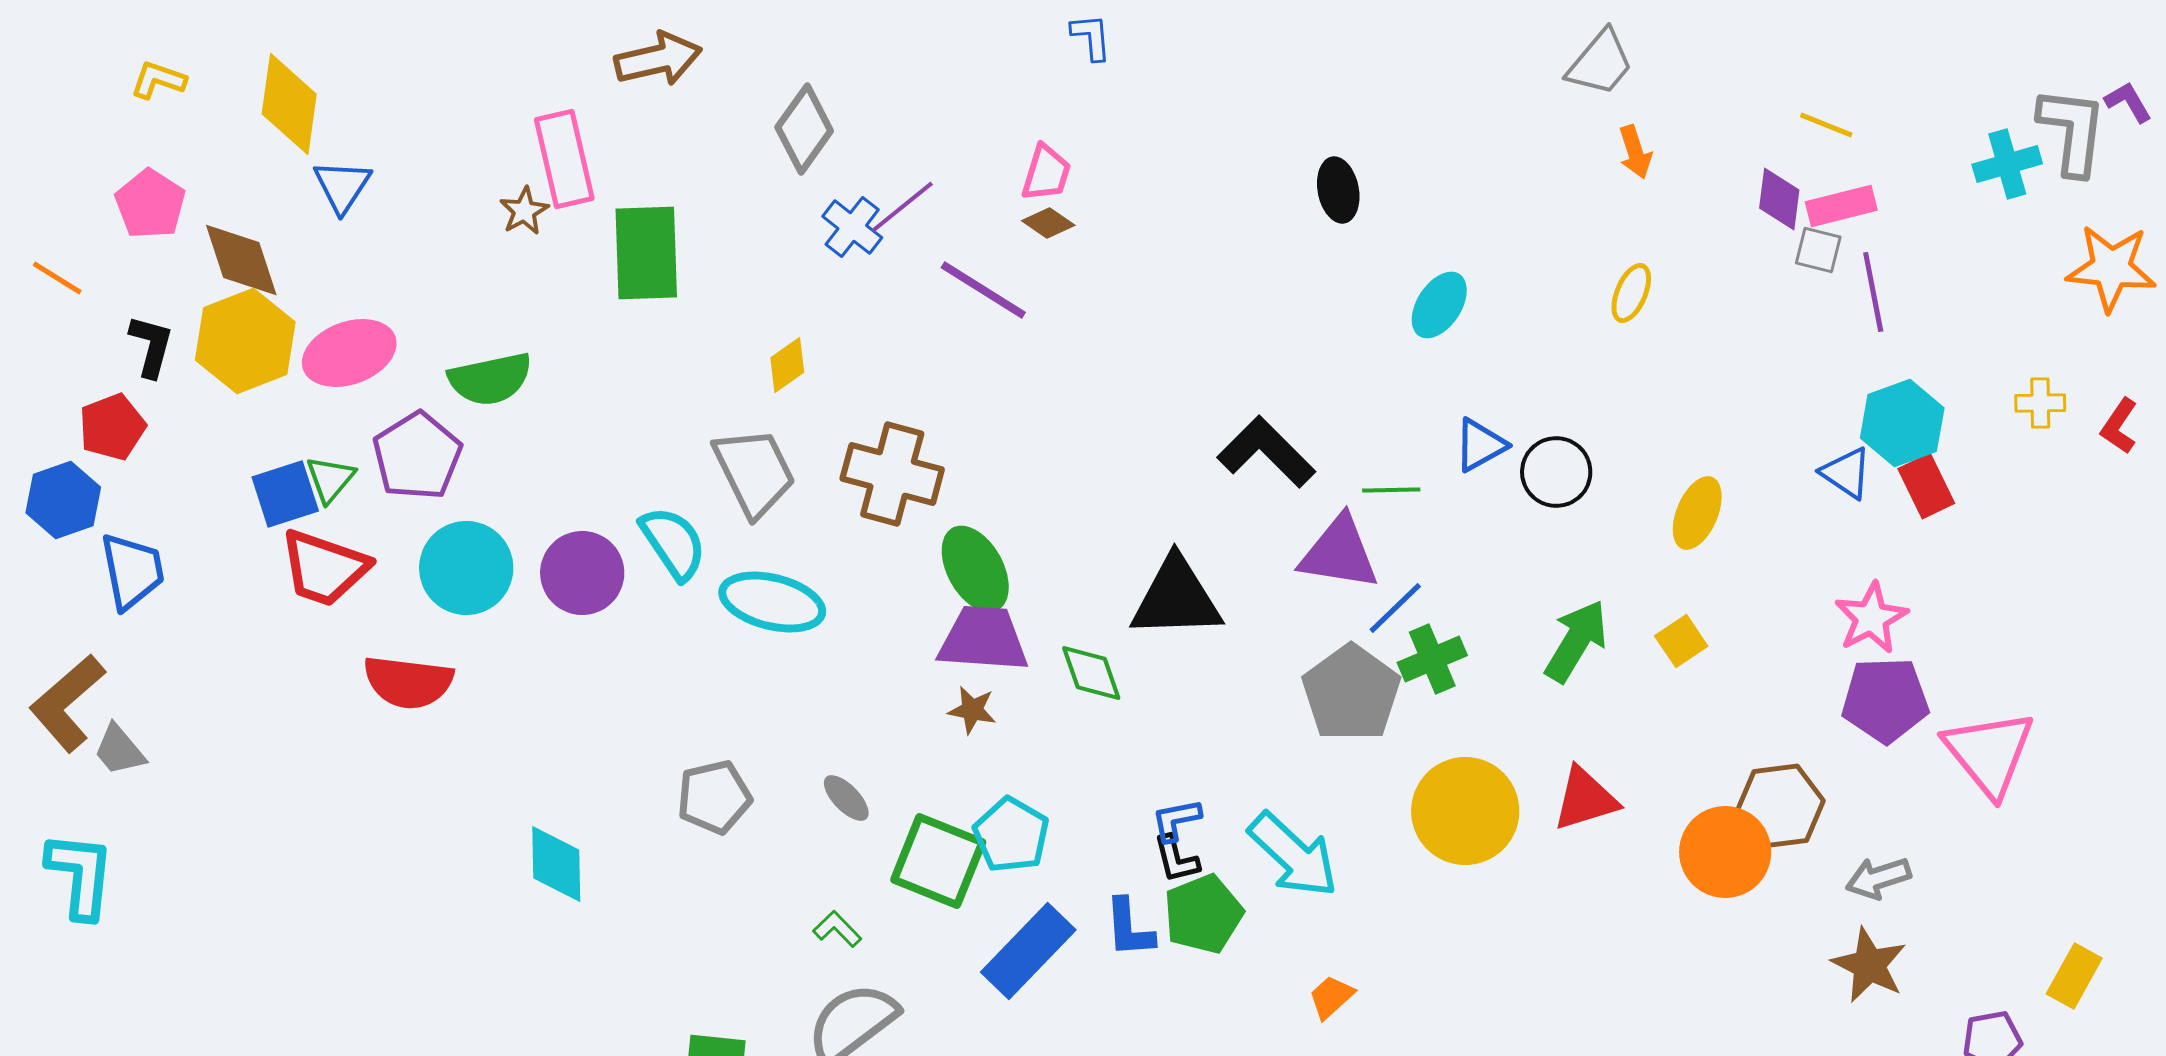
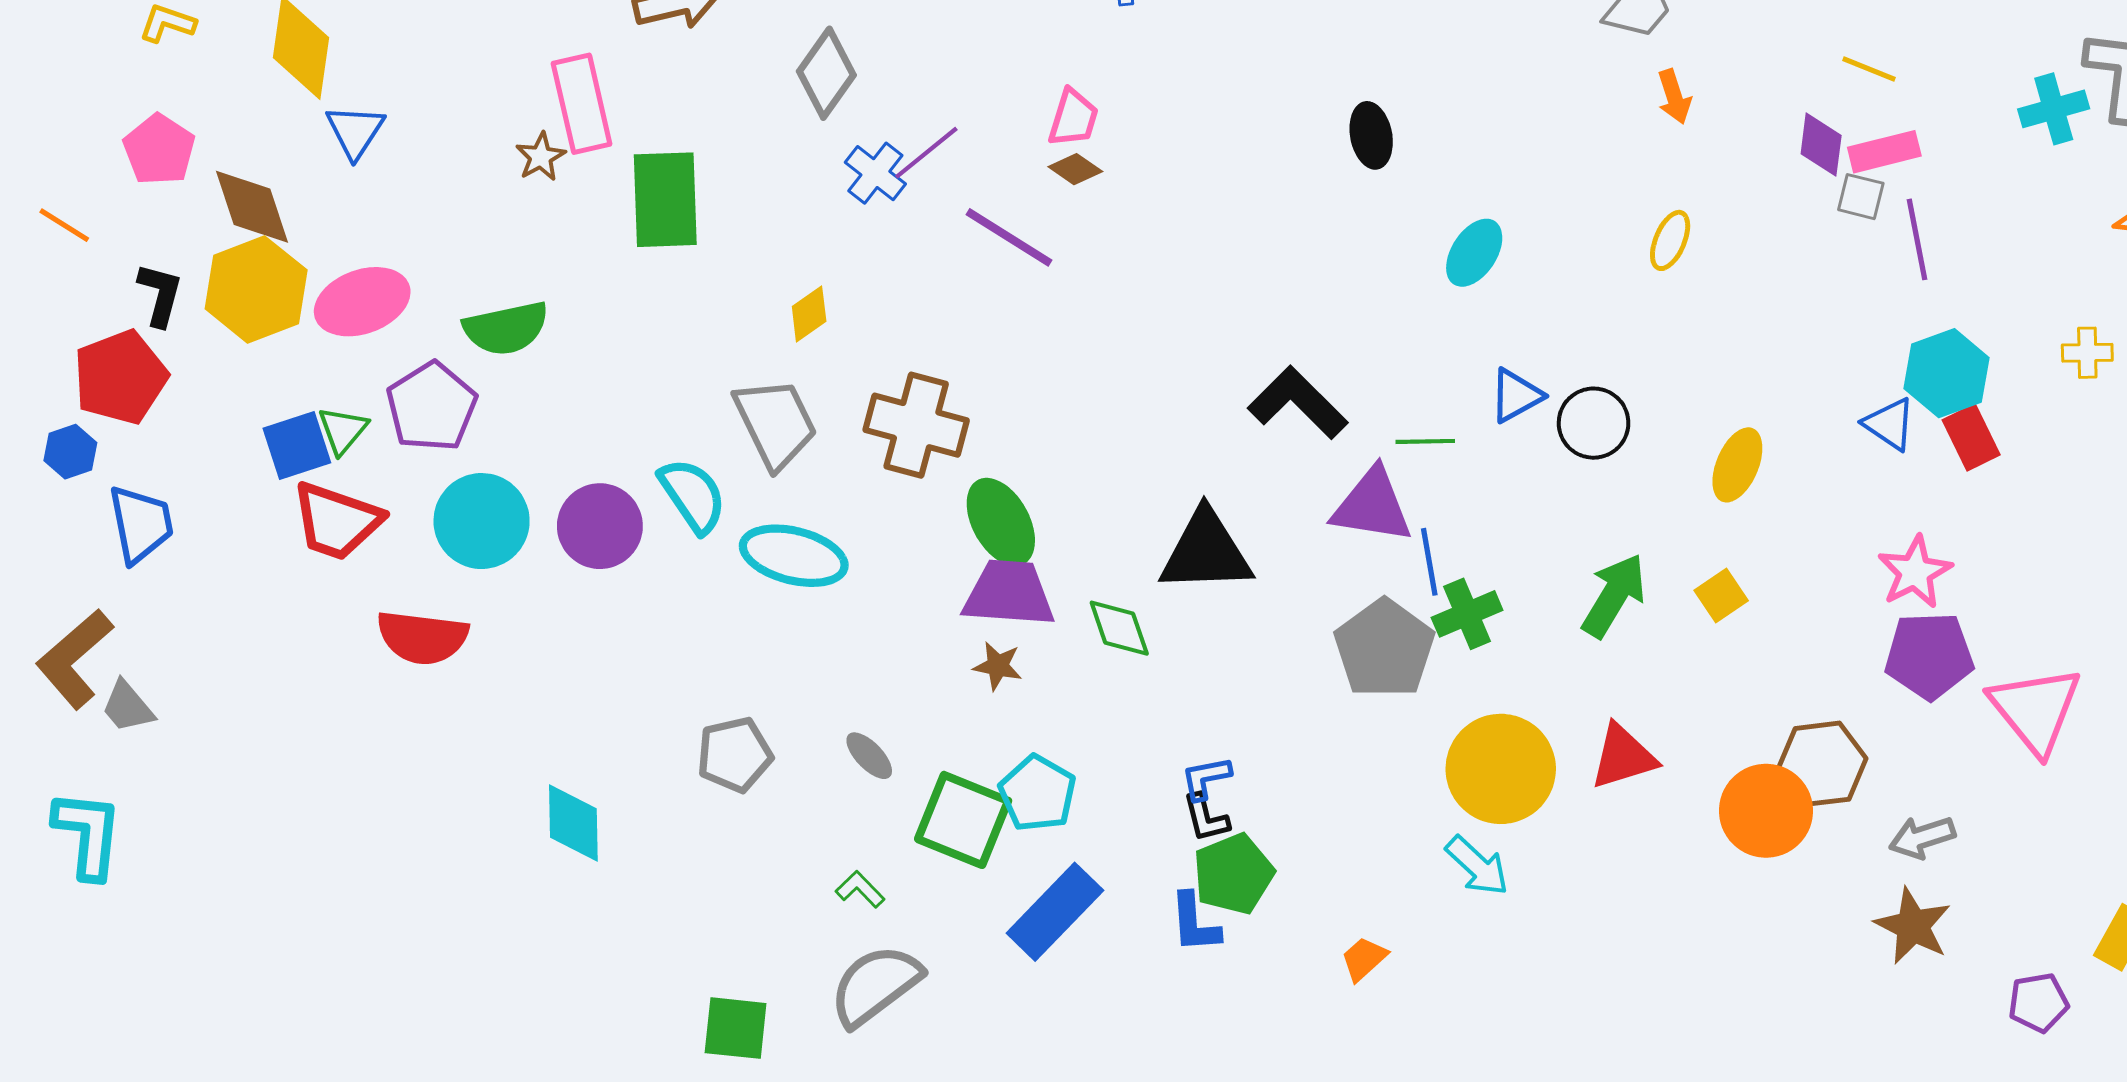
red pentagon: (112, 427) -> (120, 377), size x1.4
blue hexagon: (63, 500) -> (70, 452), size x0.7
blue line: (1395, 608) -> (1429, 562), turned -56
cyan arrow: (1293, 855) -> (1477, 866), moved, size x0.7
blue L-shape: (1129, 928) -> (1195, 923), moved

